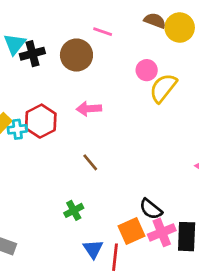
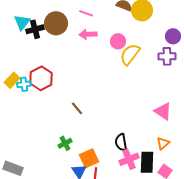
brown circle: (76, 55) -> (56, 23), moved
pink arrow: (89, 109) -> (88, 34), moved
black semicircle: (151, 209) -> (121, 142), turned 42
orange square: (132, 231) -> (89, 158), moved

